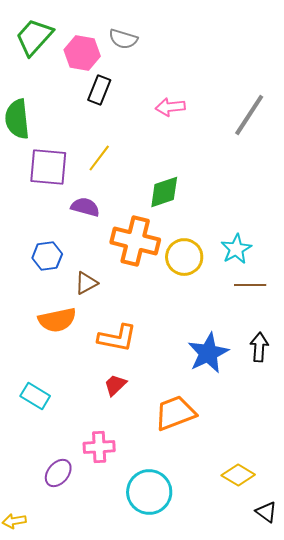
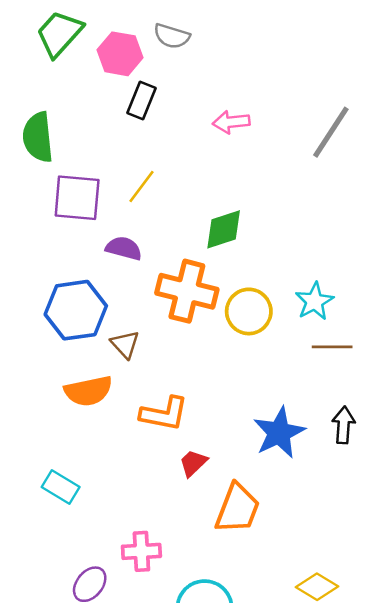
blue hexagon: (47, 256) -> (76, 310), size x1.6
brown triangle: (86, 283) -> (125, 344), turned -45
red trapezoid: (115, 385) -> (193, 463), moved
orange trapezoid: (175, 413) -> (237, 508), turned 132

